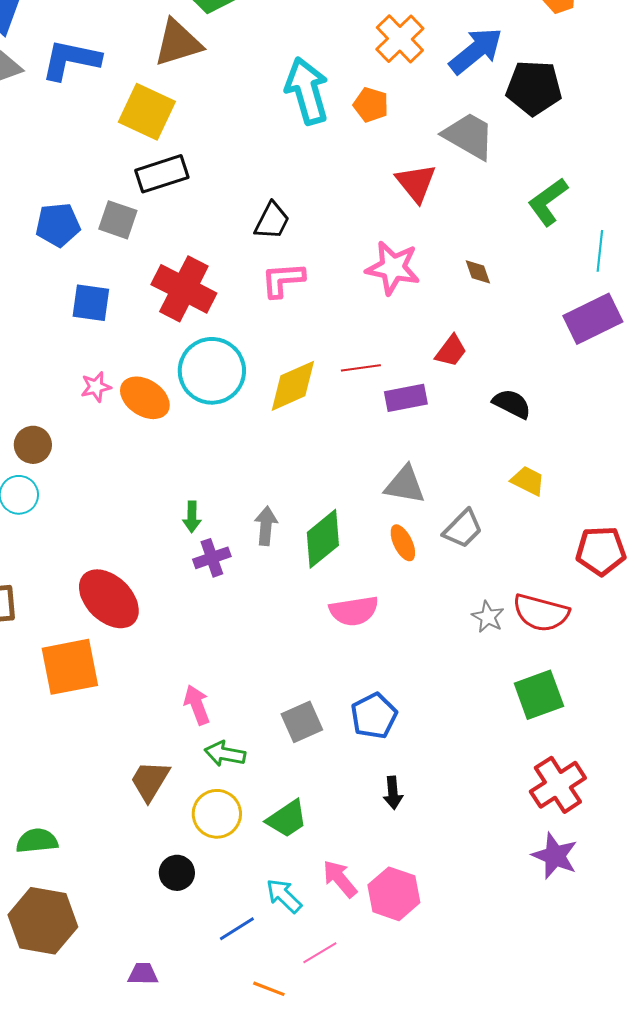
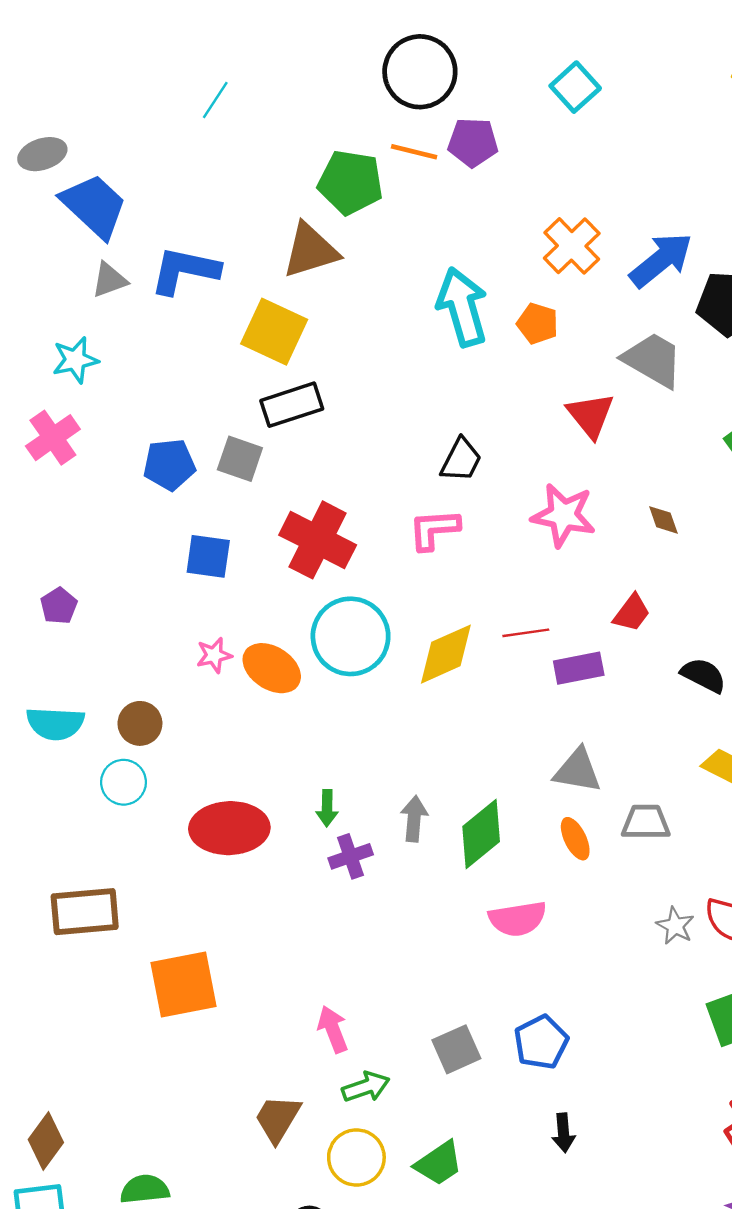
black trapezoid: (272, 221) -> (461, 460), moved
gray trapezoid: (463, 529) -> (646, 822), turned -135
red ellipse: (109, 599) -> (229, 828), moved, turned -46
green arrow: (225, 754) -> (366, 1087), turned 150

